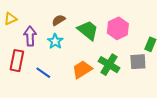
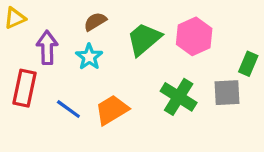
green trapezoid: (88, 30) -> (144, 39), turned -80
orange trapezoid: (82, 69) -> (112, 110), moved

